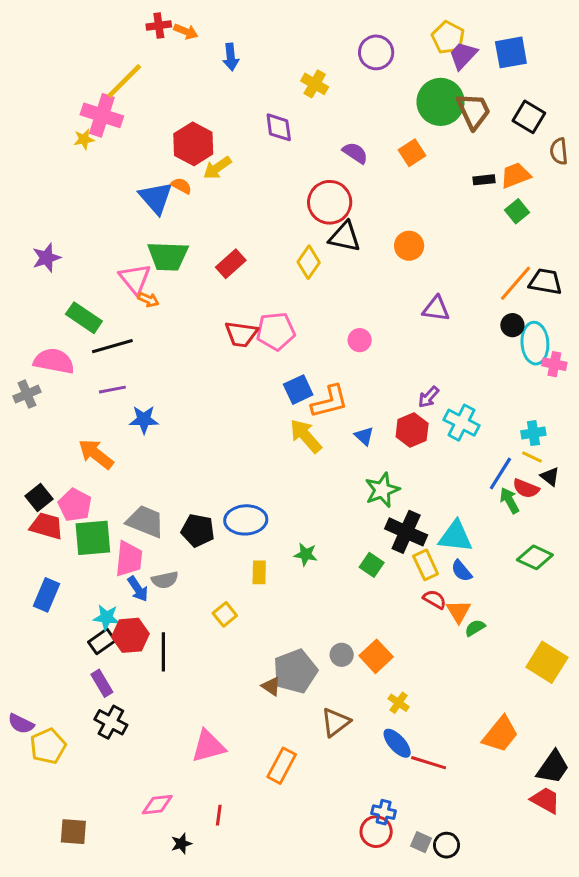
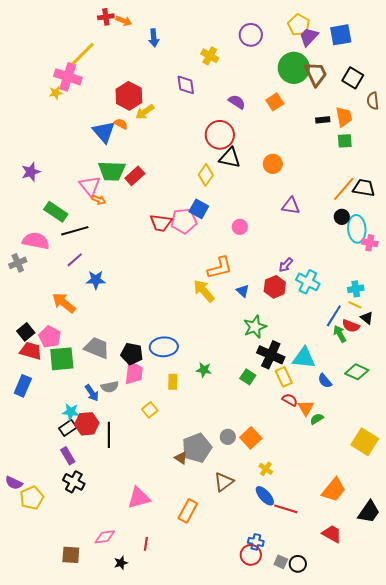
orange trapezoid: (515, 175) -> (344, 117), turned 100
green square: (517, 211) -> (345, 141), turned 35
red rectangle: (231, 264) -> (135, 176), moved
purple line: (112, 390) -> (75, 260), turned -30
blue square: (298, 390) -> (199, 209), moved, turned -36
pink trapezoid: (129, 559) -> (134, 373), moved
blue semicircle: (462, 571) -> (325, 381), moved
blue rectangle: (46, 595) -> (23, 386), moved
red trapezoid: (545, 800) -> (332, 534), moved
brown square: (73, 832) -> (71, 555), moved

